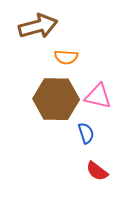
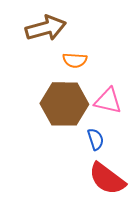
red semicircle: (97, 171) -> (107, 179), size x1.6

